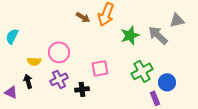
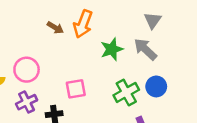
gray triangle: (177, 20) -> (153, 20), moved, turned -42
blue circle: (167, 82) -> (156, 86), moved

